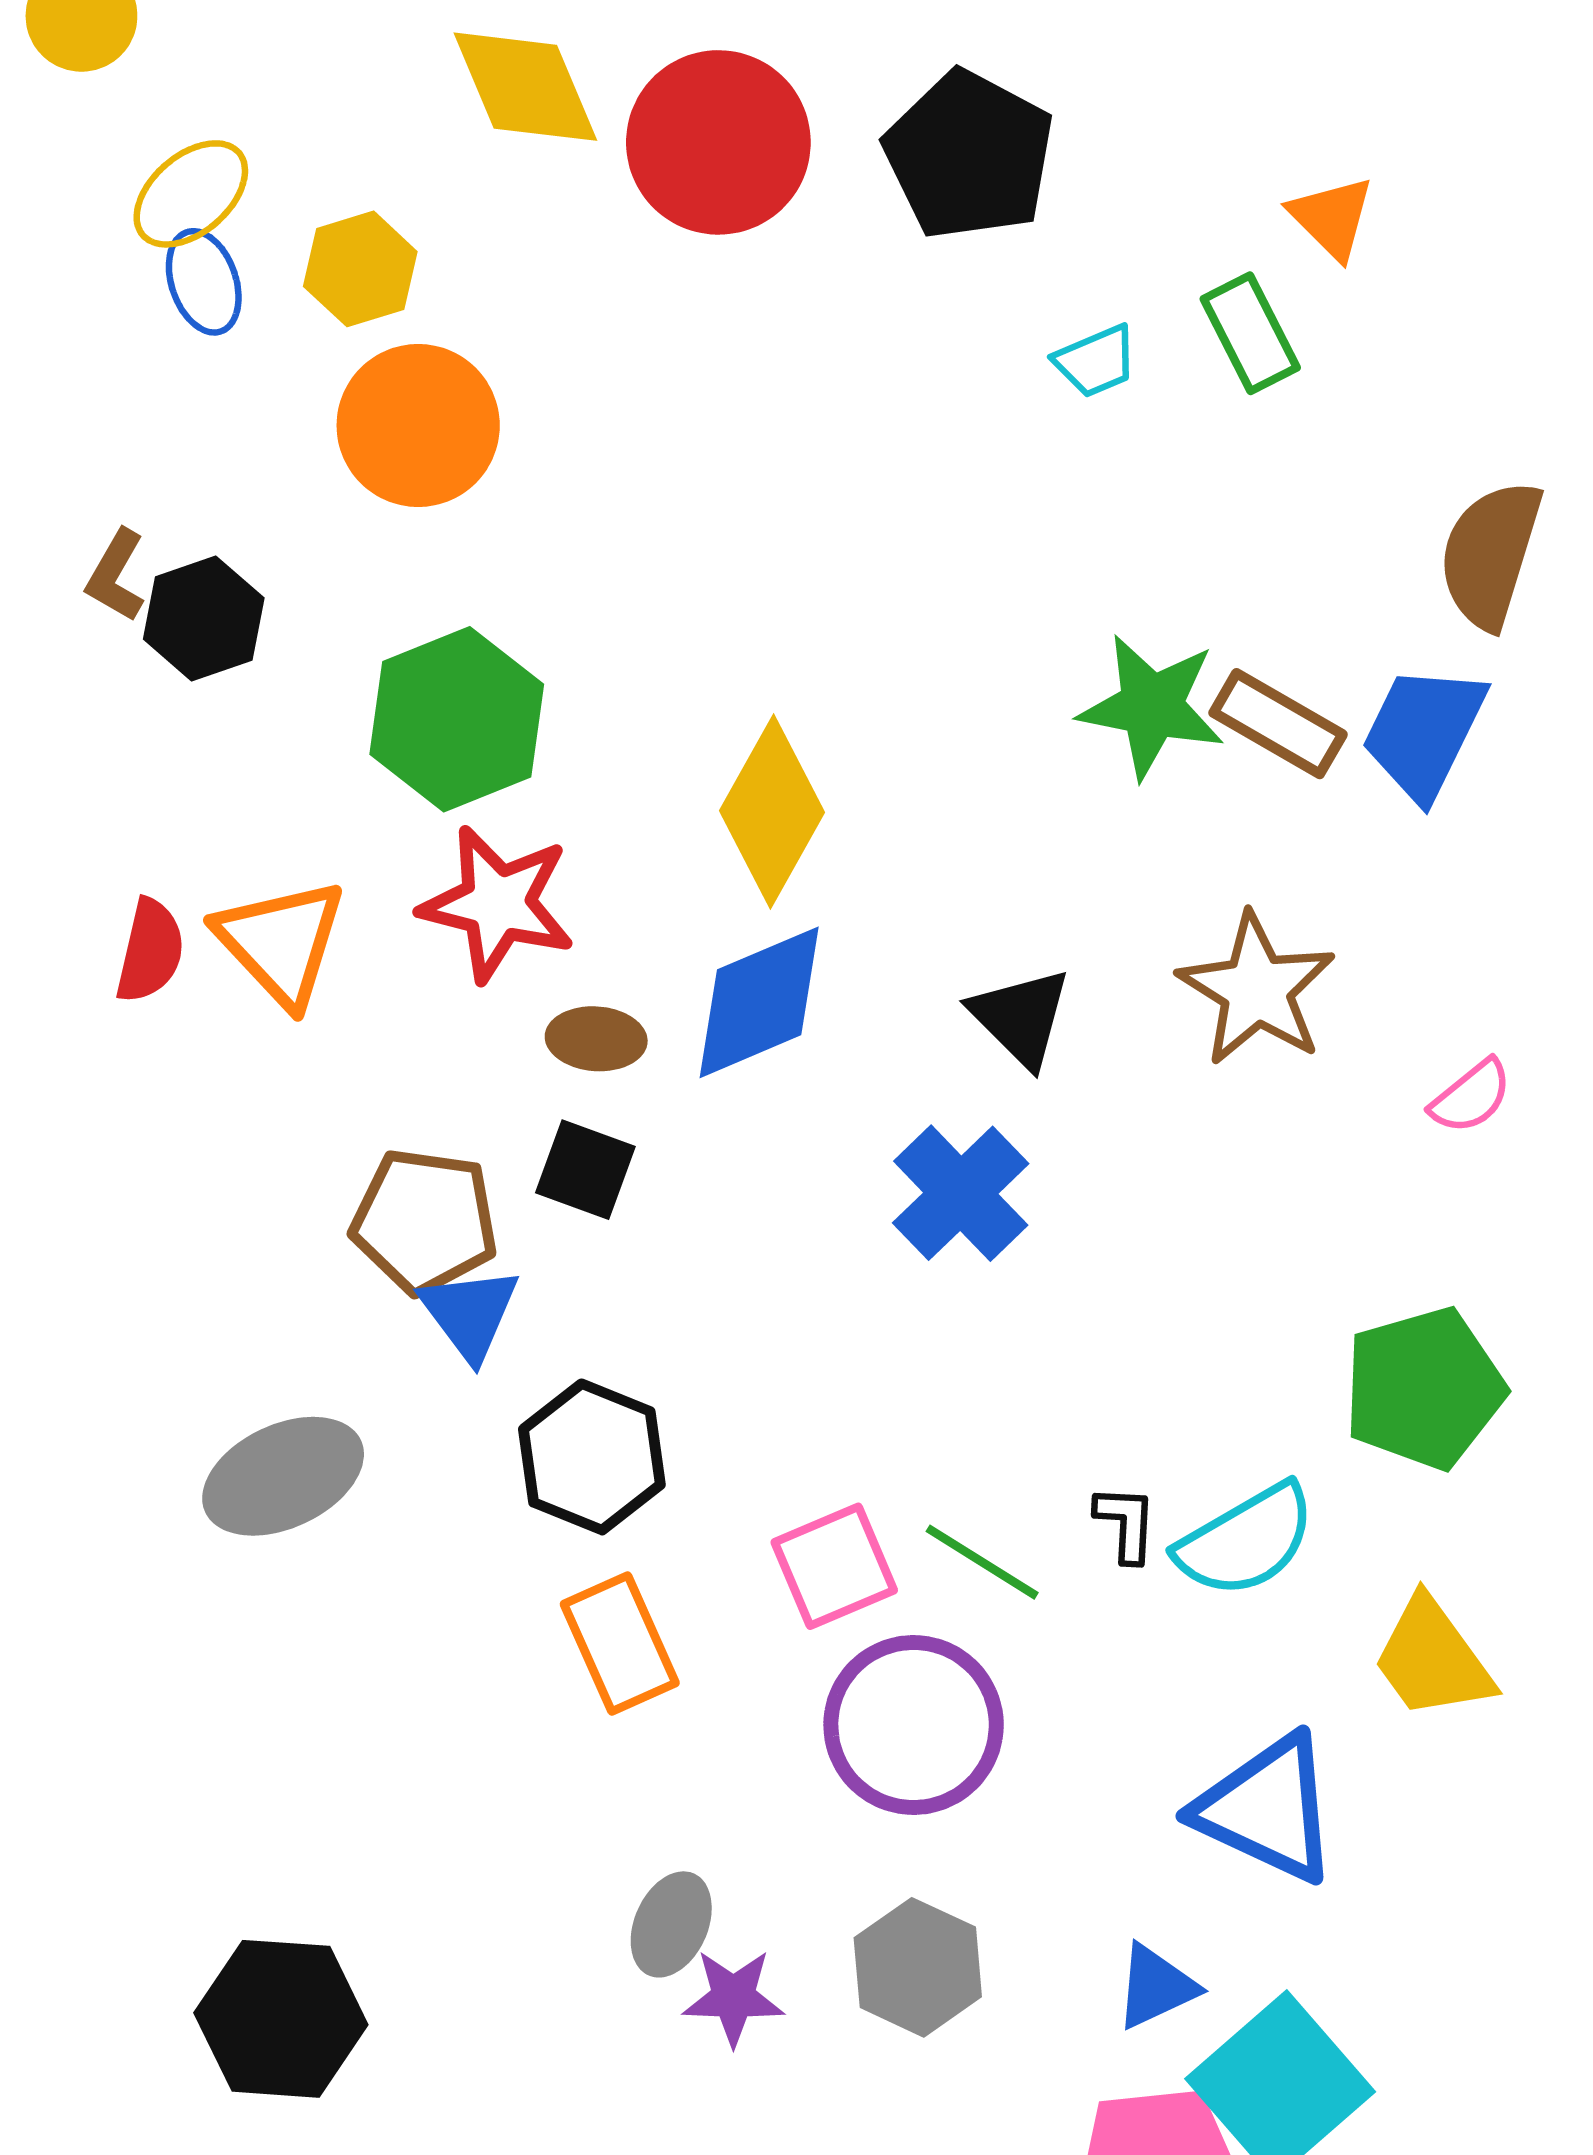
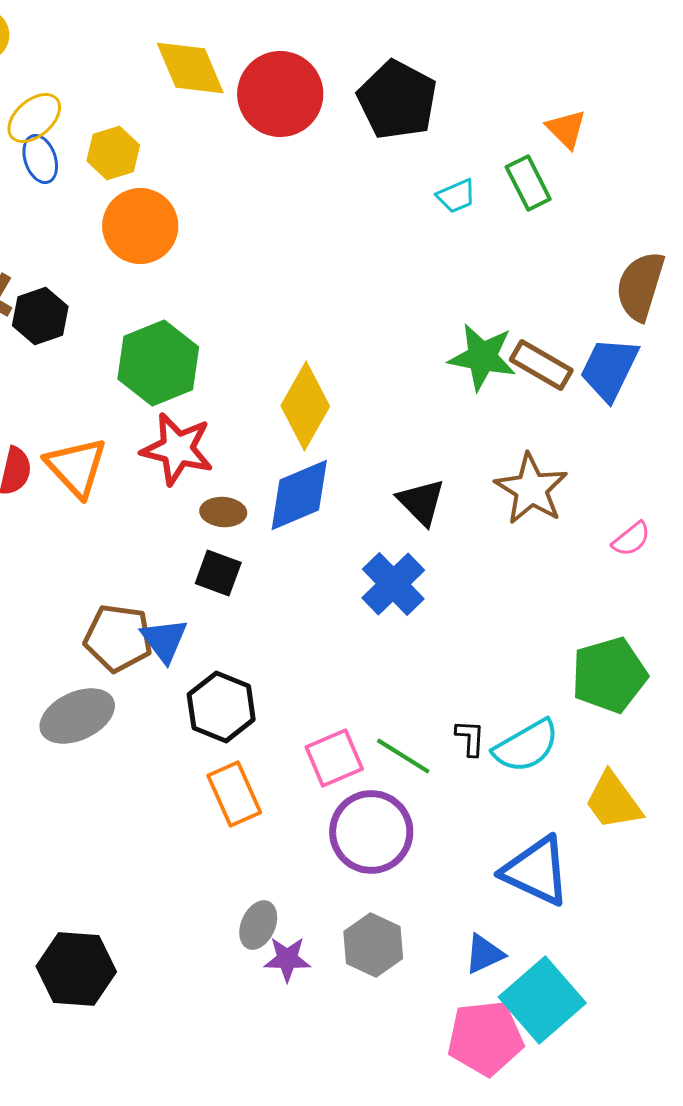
brown pentagon: (425, 1221) -> (118, 638), moved

